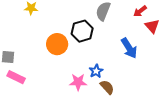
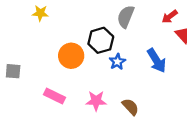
blue star: (96, 71) -> (117, 62), moved
pink rectangle: (16, 77) -> (55, 96), moved

